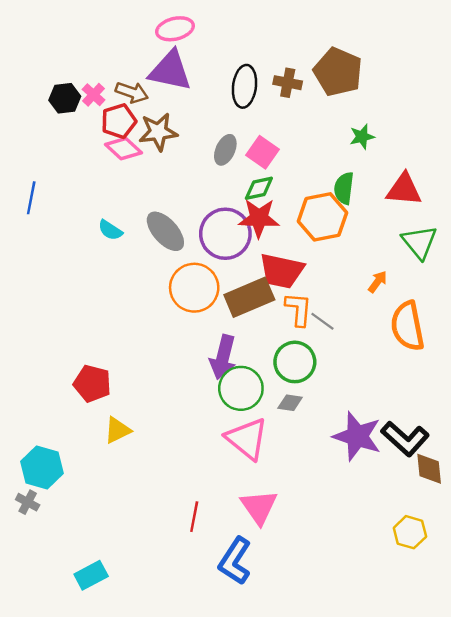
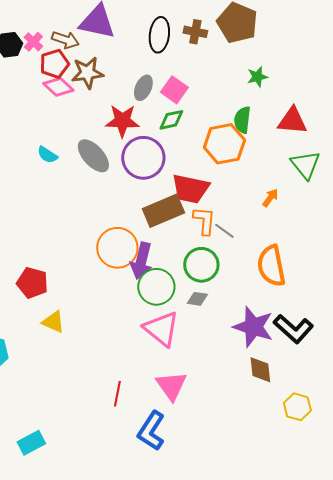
red star: (259, 218) -> (122, 121), moved
orange circle: (194, 288) -> (117, 248), moved
orange semicircle: (408, 326) -> (271, 266), moved
yellow triangle: (117, 430) -> (53, 322), turned 50
brown diamond: (429, 469) -> (260, 370), moved

